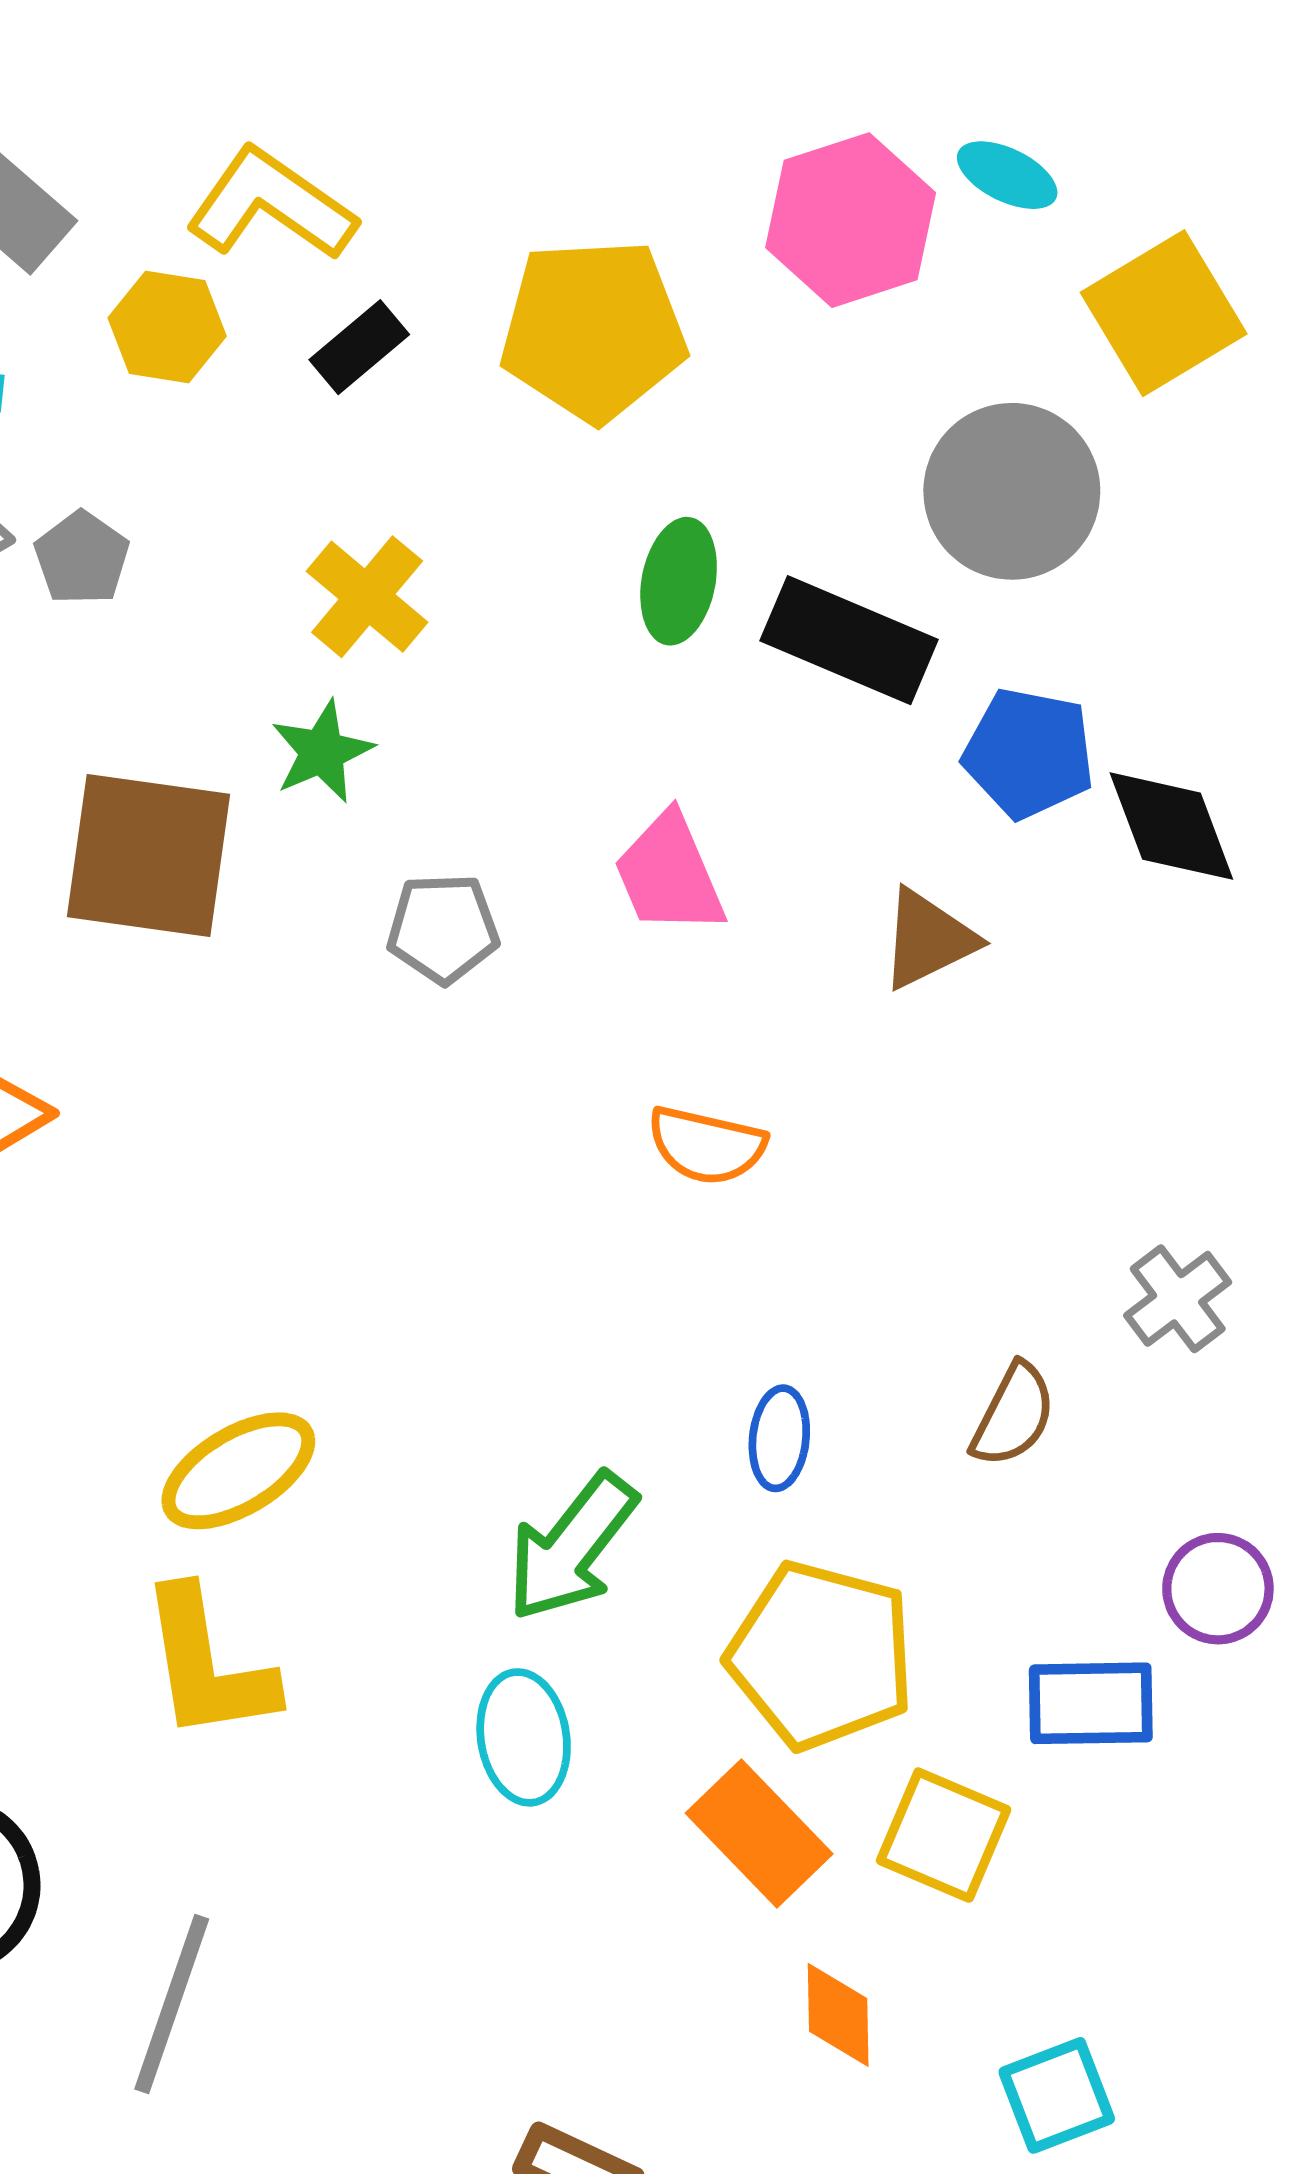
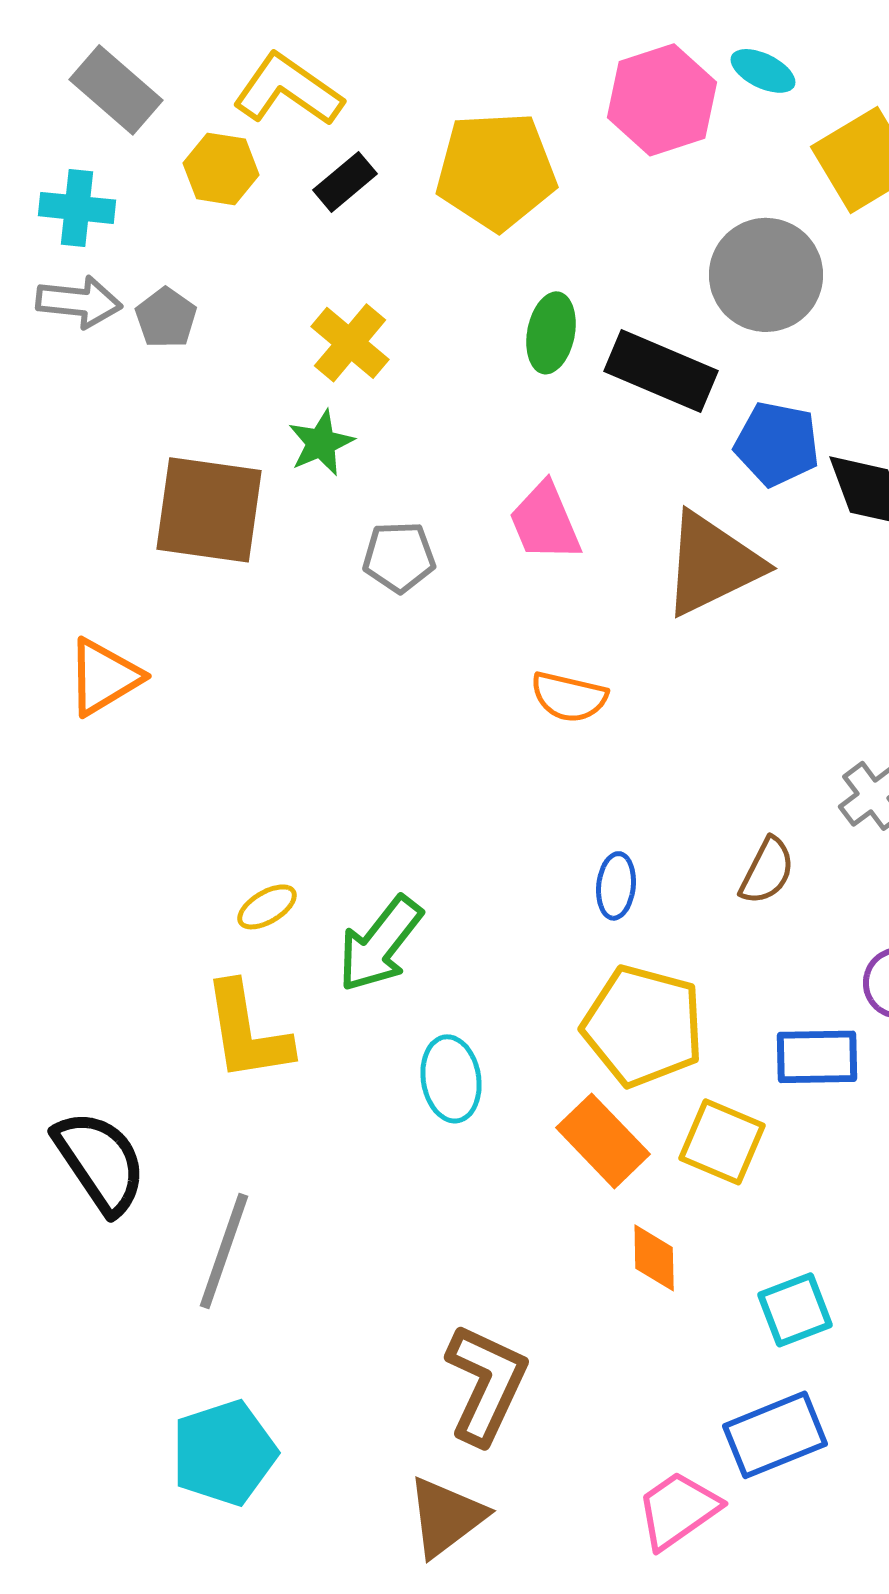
brown triangle: (928, 939) -> (712, 564), size x1.6
yellow ellipse: (238, 1471) -> (267, 907), size x0.6
green arrow: (572, 1547) -> (380, 944), moved

